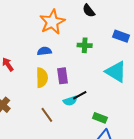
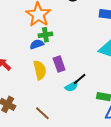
green cross: (85, 45) -> (45, 35), moved
brown line: (47, 115) -> (42, 113), moved

